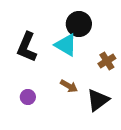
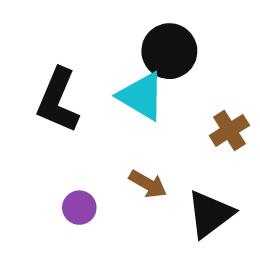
purple circle: (28, 97) -> (79, 208), moved

